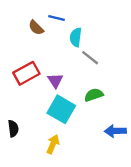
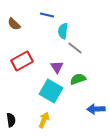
brown semicircle: (36, 28) -> (14, 24), moved
purple triangle: (55, 80) -> (57, 67), moved
black semicircle: (13, 129) -> (11, 120), moved

